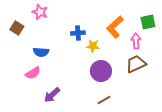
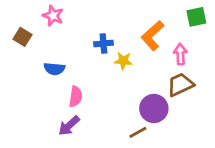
green square: (148, 22) -> (196, 17), moved
purple circle: (101, 71) -> (154, 108), moved
pink semicircle: (33, 73) -> (76, 97), moved, turned -49

